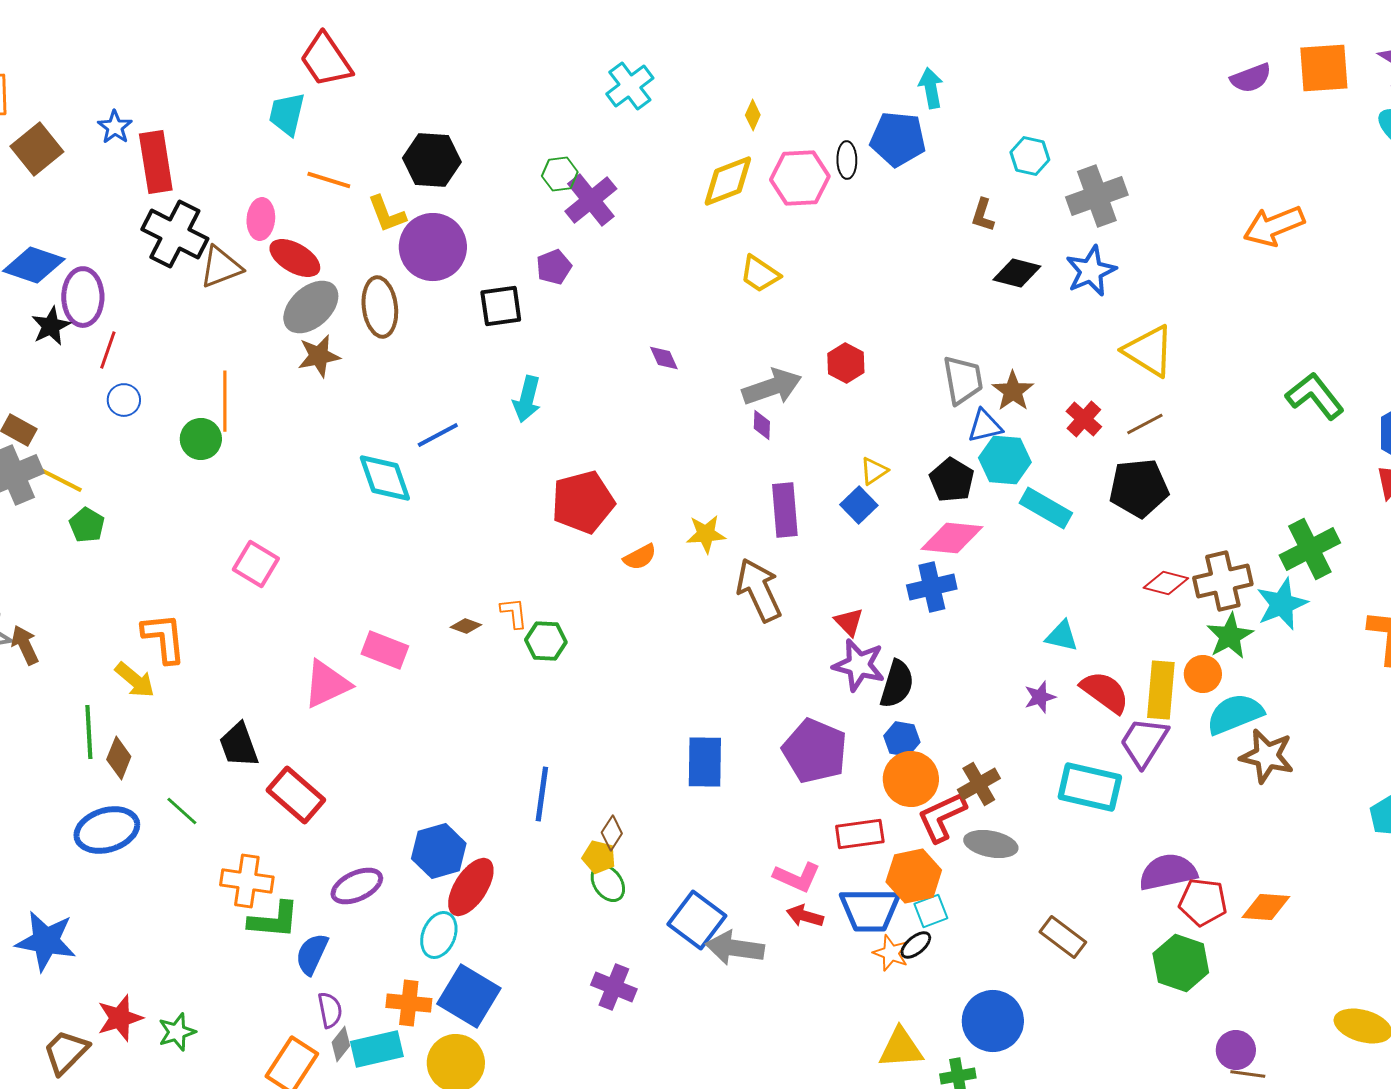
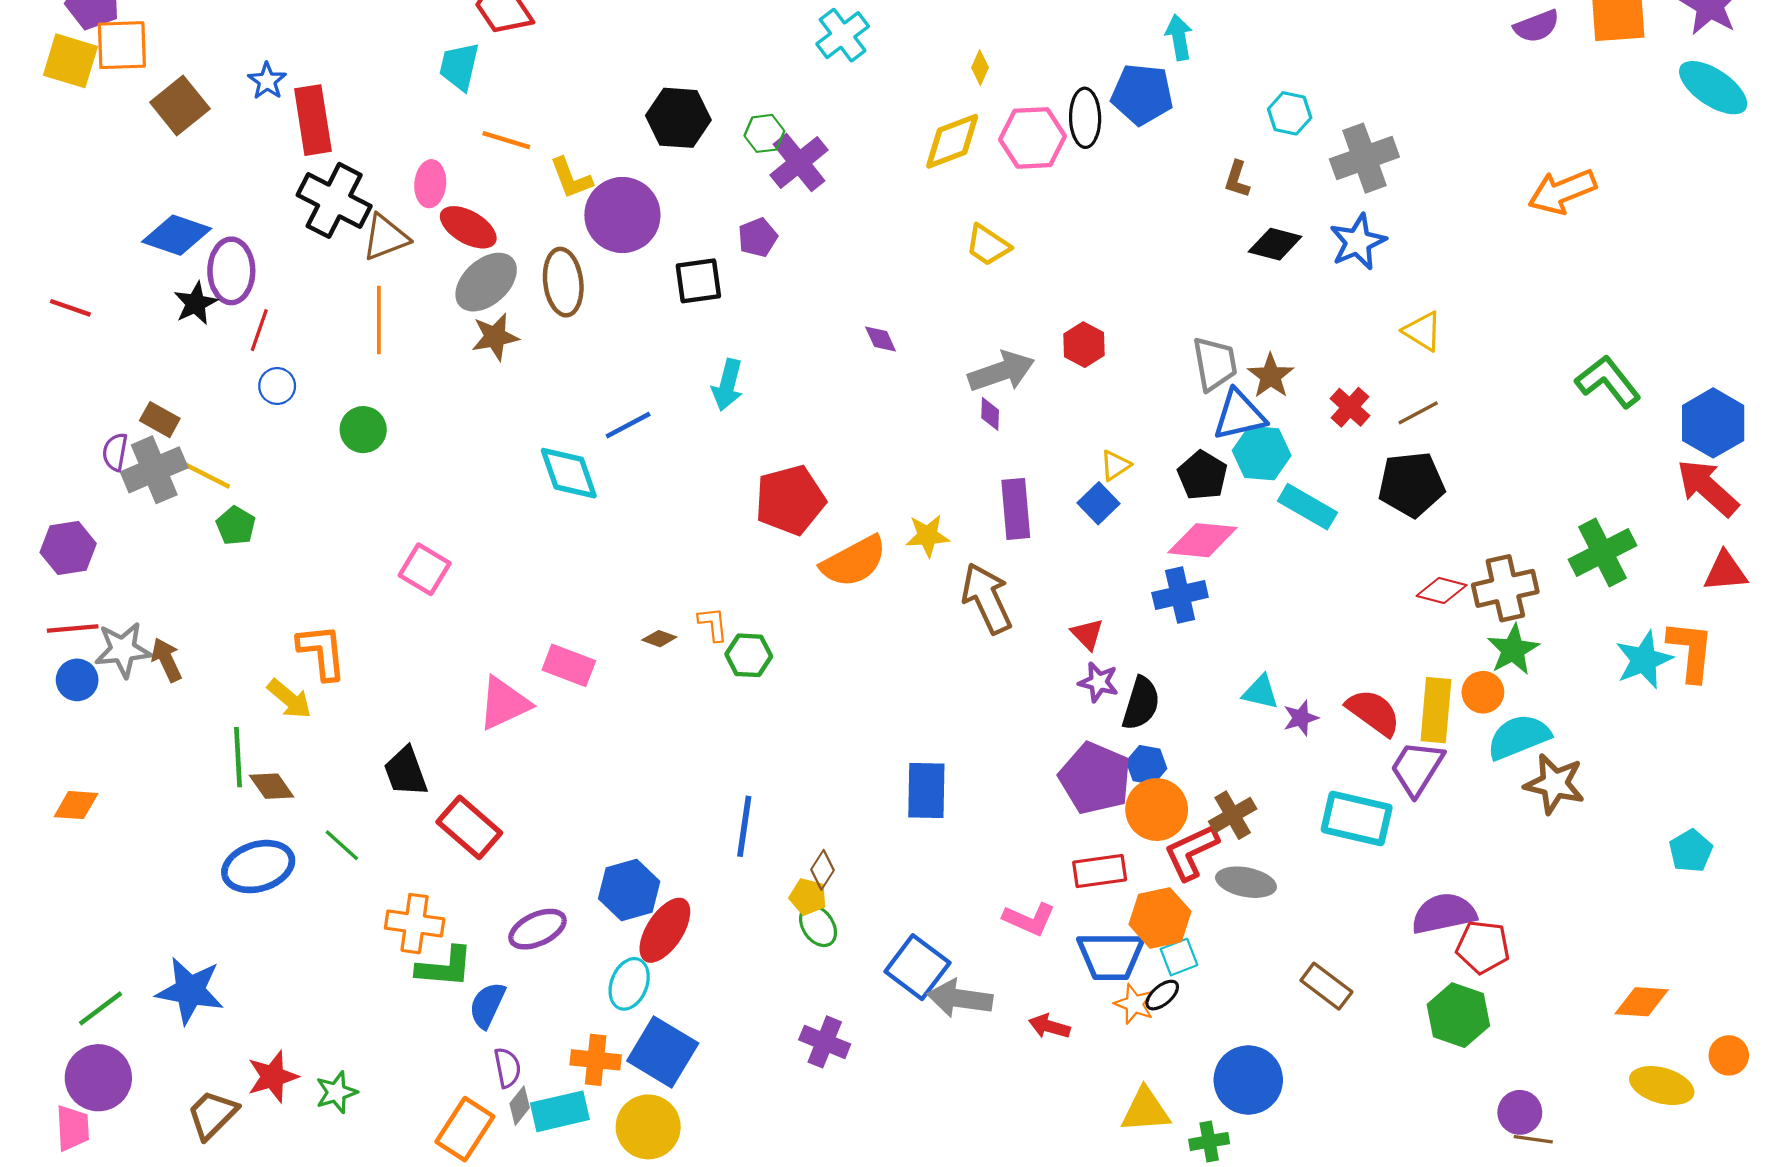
black hexagon: (432, 160) -> (678, 118), moved
black ellipse: (847, 160) -> (1085, 118), size x1.4
yellow triangle: (1149, 351) -> (1423, 331), size x0.7
orange line: (225, 401) -> (379, 320), moved
blue triangle: (985, 426) -> (1239, 415), size x1.4
orange semicircle: (640, 557) -> (854, 561), size x1.8
cyan star: (1282, 604) -> (1644, 660), moved
cyan triangle: (1062, 636) -> (1261, 692), moved
purple star: (859, 665) -> (1098, 682), size x0.7
purple pentagon: (815, 751) -> (1095, 778), moved
brown diamond: (119, 758) -> (272, 786), turned -57
orange diamond: (1266, 907) -> (1642, 1002), moved
red arrow: (805, 916) -> (1049, 1026), moved

